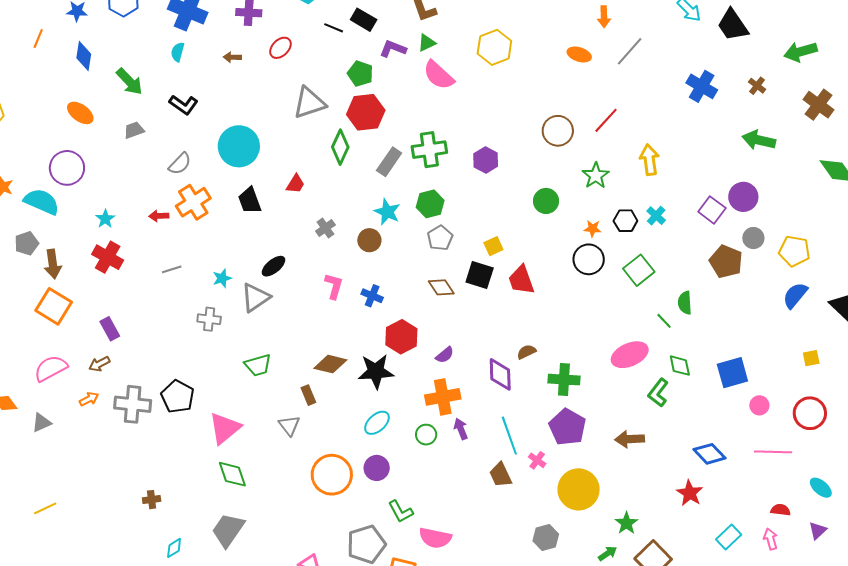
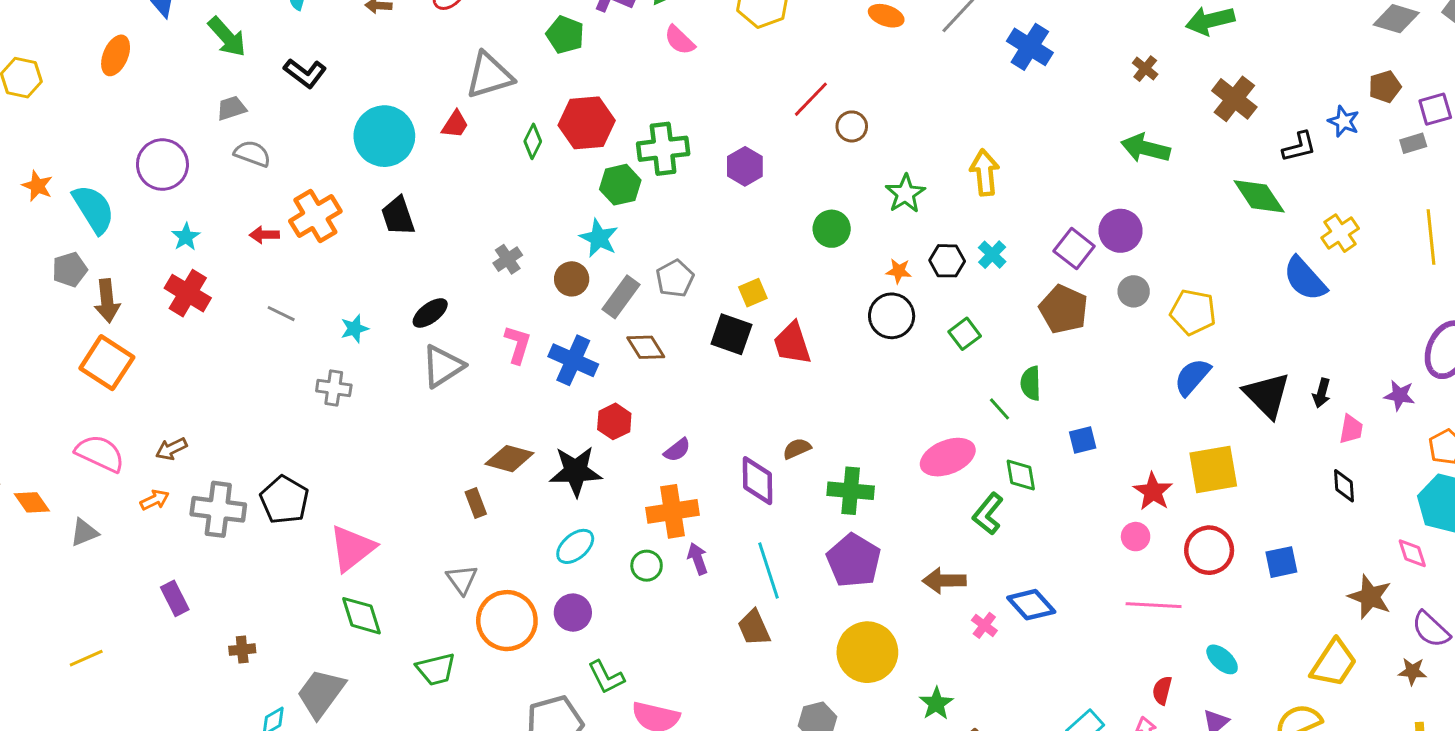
pink semicircle: (439, 75) -> (680, 40), size x0.7
blue cross: (702, 86) -> (1030, 47), moved
red hexagon: (366, 112) -> (587, 123), moved
orange ellipse: (80, 113) -> (116, 55), moved, turned 76
red line: (606, 120) -> (811, 99), moved
brown circle: (558, 131) -> (852, 126), size x0.7
green diamond: (340, 147) -> (533, 141), size x0.7
gray rectangle: (389, 162) -> (621, 297), moved
gray semicircle: (180, 164) -> (252, 154), moved, turned -115
purple circle: (67, 168) -> (162, 165), moved
red trapezoid: (295, 184) -> (455, 124), moved
cyan semicircle: (42, 202) -> (93, 209), turned 33
green hexagon: (430, 204) -> (620, 185), moved
brown pentagon: (726, 262) -> (1064, 309), moved
gray line: (172, 269) -> (281, 314), turned 42
green square: (639, 270) -> (965, 334), size x0.7
brown diamond: (441, 287) -> (646, 347), moved
blue cross: (372, 296) -> (573, 360), size x1.5
gray triangle: (255, 298) -> (443, 366), moved
purple rectangle: (110, 329) -> (175, 598), moved
red hexagon: (401, 337) -> (614, 421), size x0.7
yellow square: (811, 358) -> (1213, 470), size x2.0
green trapezoid: (258, 365) -> (436, 669), moved
pink semicircle: (51, 368) -> (100, 453), turned 52
blue square: (732, 373) -> (1083, 440), moved, size x0.6
gray triangle: (289, 425) -> (462, 580), moved
blue diamond: (710, 454) -> (1031, 605), moved
pink cross: (537, 460) -> (984, 625), moved
red star: (690, 493) -> (1153, 492), moved
red semicircle: (780, 510) -> (1162, 690), turned -84
gray trapezoid: (228, 530) -> (321, 693), moved

